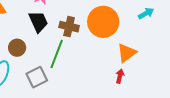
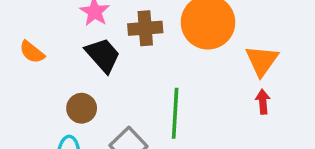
brown cross: (69, 27) -> (145, 28), moved
green line: (57, 54) -> (175, 113), moved

